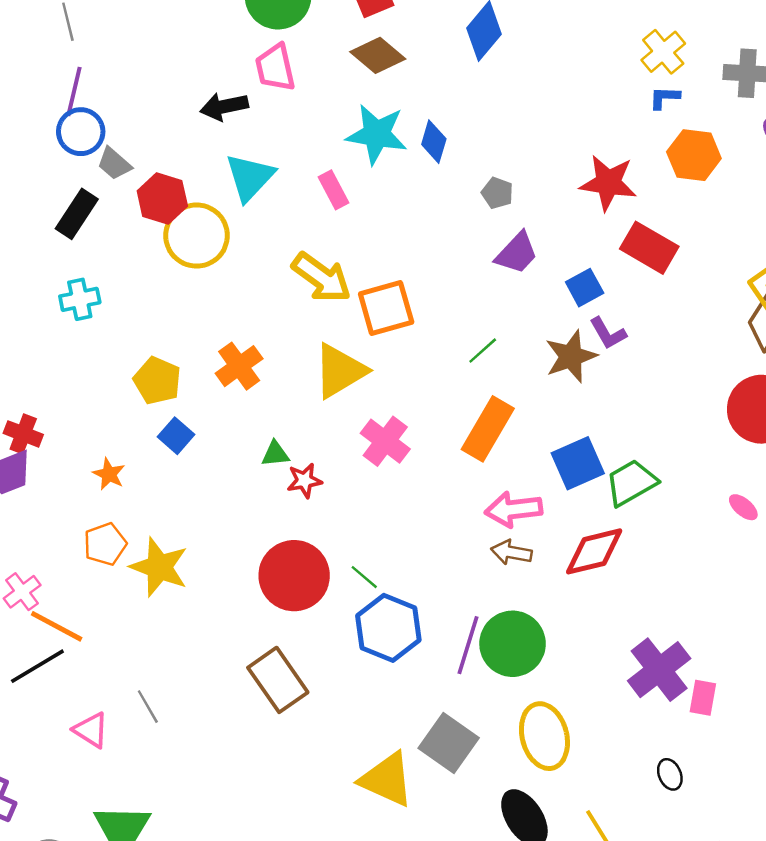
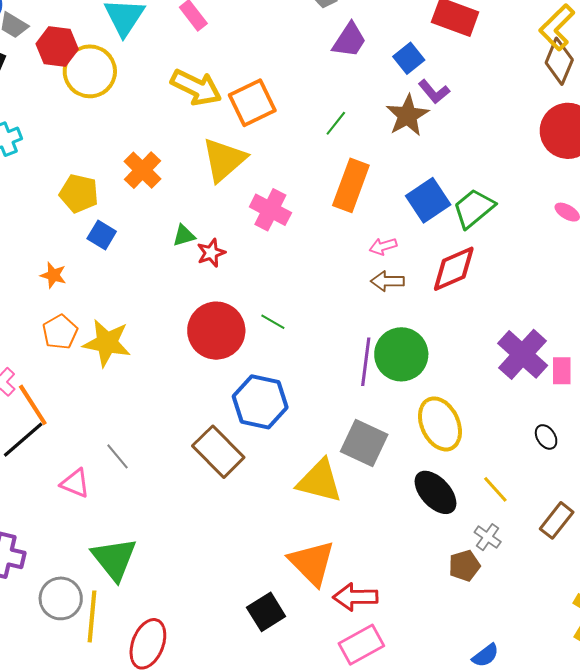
pink arrow: (514, 509) -> (383, 246), size x0.6
orange line: (57, 626) -> (33, 405), turned 39
blue hexagon: (388, 628) -> (260, 402), moved
brown rectangle: (278, 680) -> (218, 452), moved

